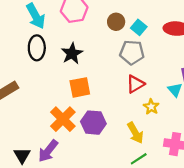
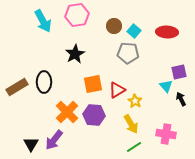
black ellipse: (37, 48) -> (44, 82), moved
red triangle: (135, 84) -> (117, 90), moved
orange square: (80, 87) -> (93, 84), moved
yellow star: (151, 107) -> (135, 101), moved

